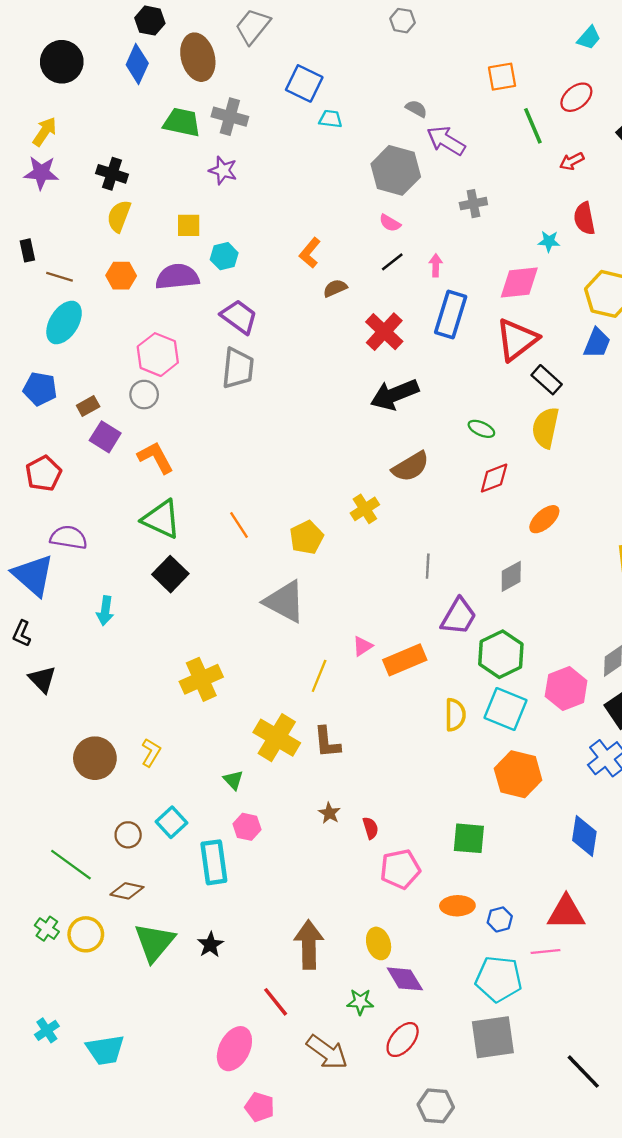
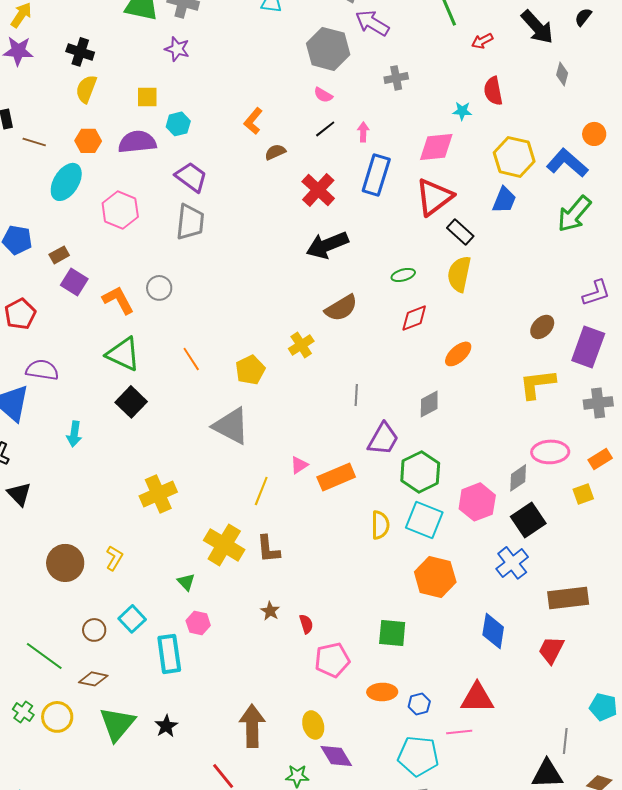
cyan ellipse: (64, 322) -> (66, 182), moved
gray circle: (144, 395) -> (159, 288), moved
green ellipse: (481, 429) -> (403, 275), turned -40

